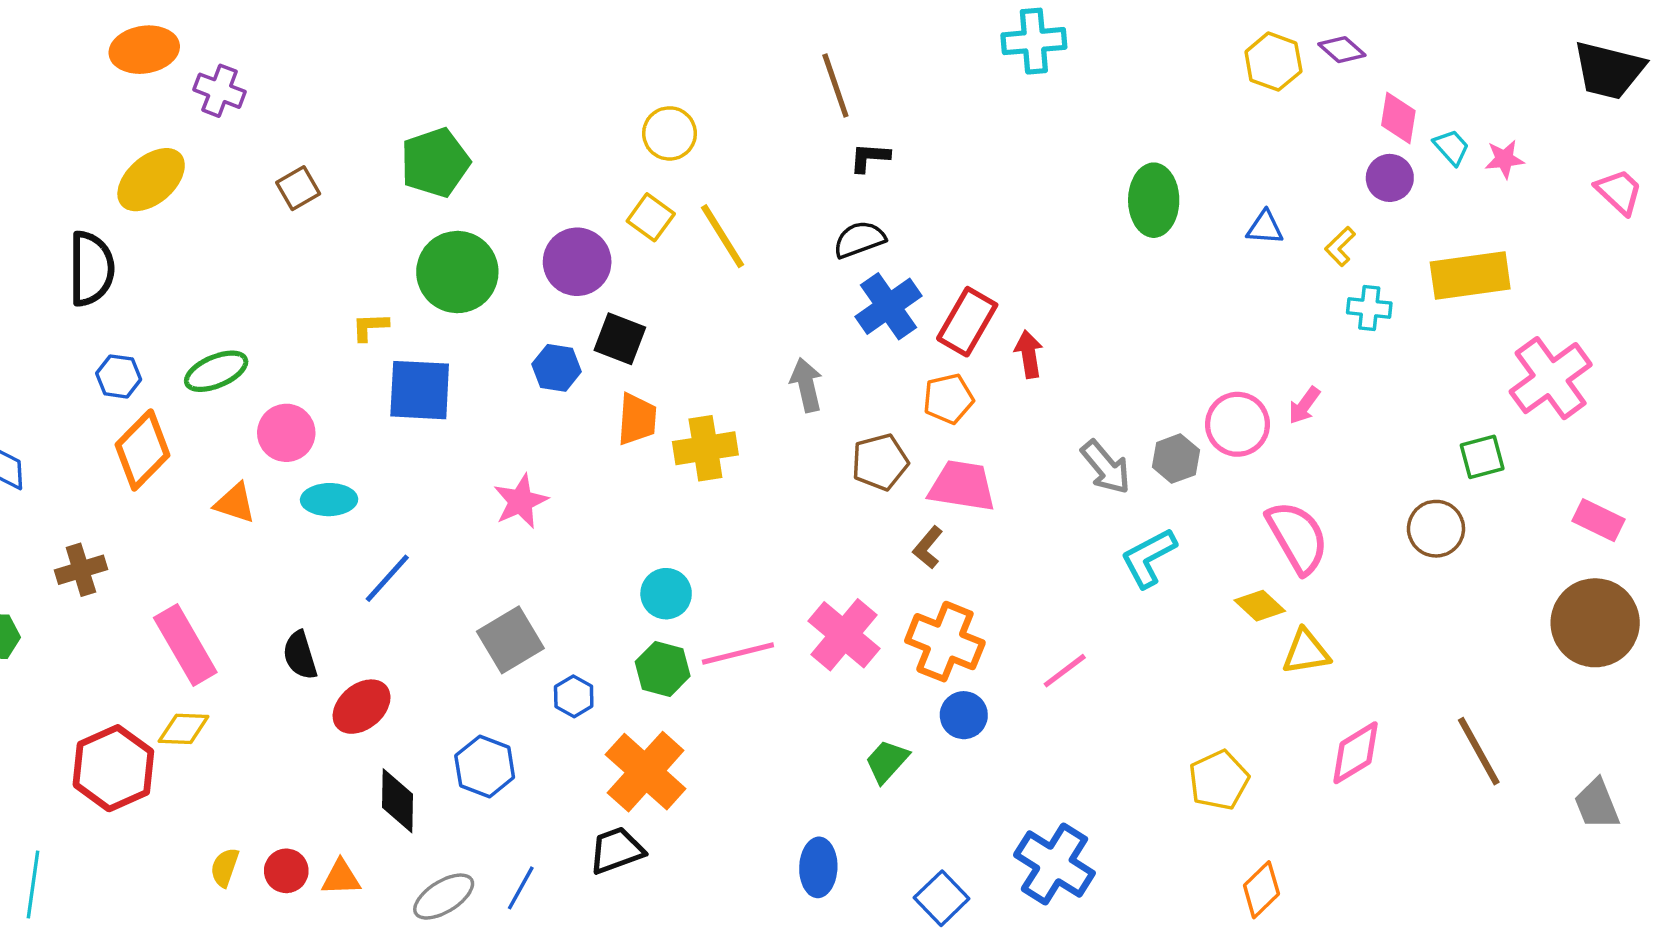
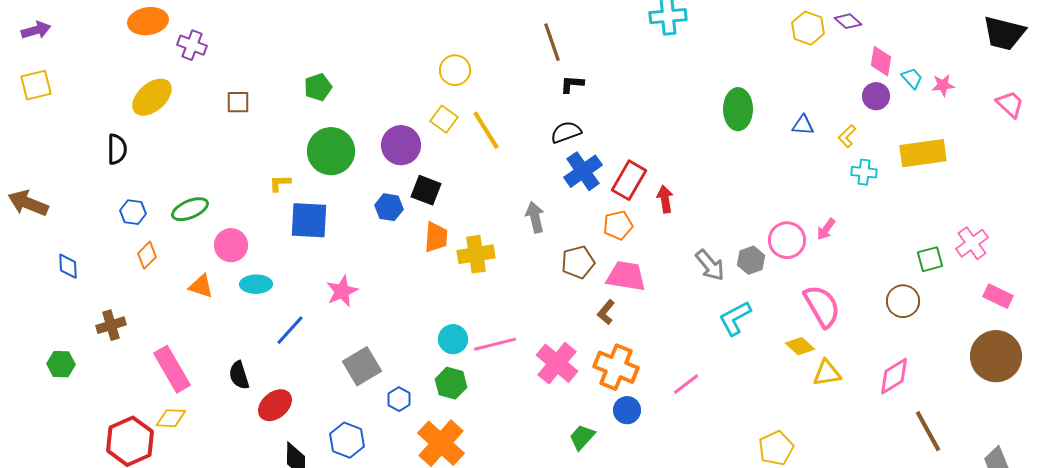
green pentagon: (435, 163) -> (318, 87), size x0.7
brown square: (298, 188) -> (238, 102), turned 30
black semicircle: (91, 269) -> (117, 149), size x0.7
pink cross: (1551, 378) -> (972, 243), moved, size x0.7
orange diamond: (143, 450) -> (147, 255), size x0.6
pink star: (521, 501) -> (342, 291), moved
pink line: (738, 654) -> (495, 344), moved
pink diamond: (1356, 753) -> (894, 376), moved

